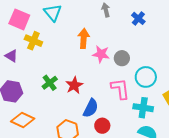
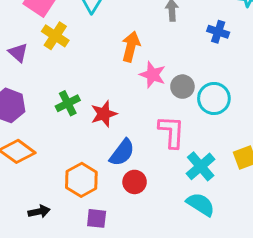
blue cross: (138, 18) -> (218, 32), turned -32
cyan circle: (146, 77) -> (214, 98), moved
cyan cross: (143, 108) -> (201, 166), turned 30

